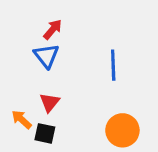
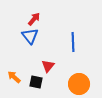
red triangle: (49, 102) -> (48, 66), moved
black square: (45, 133) -> (36, 82), moved

